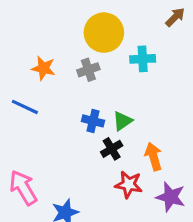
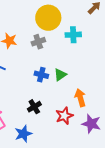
black cross: (112, 149) -> (34, 107), moved
red star: (129, 185) -> (64, 116), turned -30

